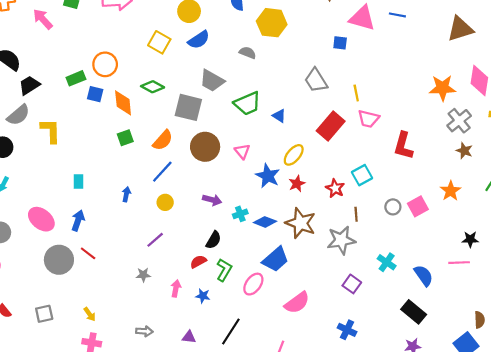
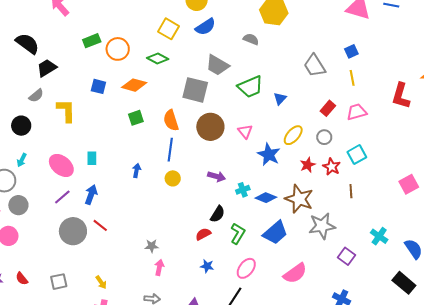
blue square: (340, 43) -> (351, 51), moved, turned -32
green rectangle: (76, 78) -> (92, 41), moved
green diamond: (153, 87) -> (158, 59), moved
blue square: (95, 94) -> (98, 86), moved
orange diamond: (123, 103) -> (134, 85), turned -70
gray semicircle: (18, 115) -> (36, 96), size x0.7
blue triangle: (279, 116) -> (280, 99), turned 40
pink trapezoid: (368, 119) -> (357, 112), moved, turned 150
red rectangle: (331, 126) -> (328, 108), size x0.6
orange semicircle: (163, 140) -> (171, 120), turned 120
red L-shape: (403, 146) -> (401, 96), moved
blue line: (162, 172) -> (170, 150), turned -35
red star: (297, 184) -> (308, 165), moved
gray circle: (393, 207) -> (324, 137), moved
pink ellipse: (41, 219) -> (61, 165), moved
purple line: (155, 240) -> (62, 197), moved
gray star: (341, 240) -> (322, 226), moved
green L-shape: (224, 270) -> (238, 234), moved
pink ellipse: (253, 284) -> (246, 268), moved
pink arrow: (176, 288) -> (159, 267), moved

